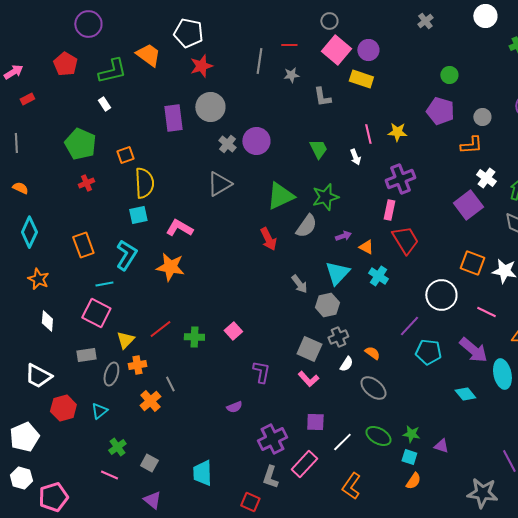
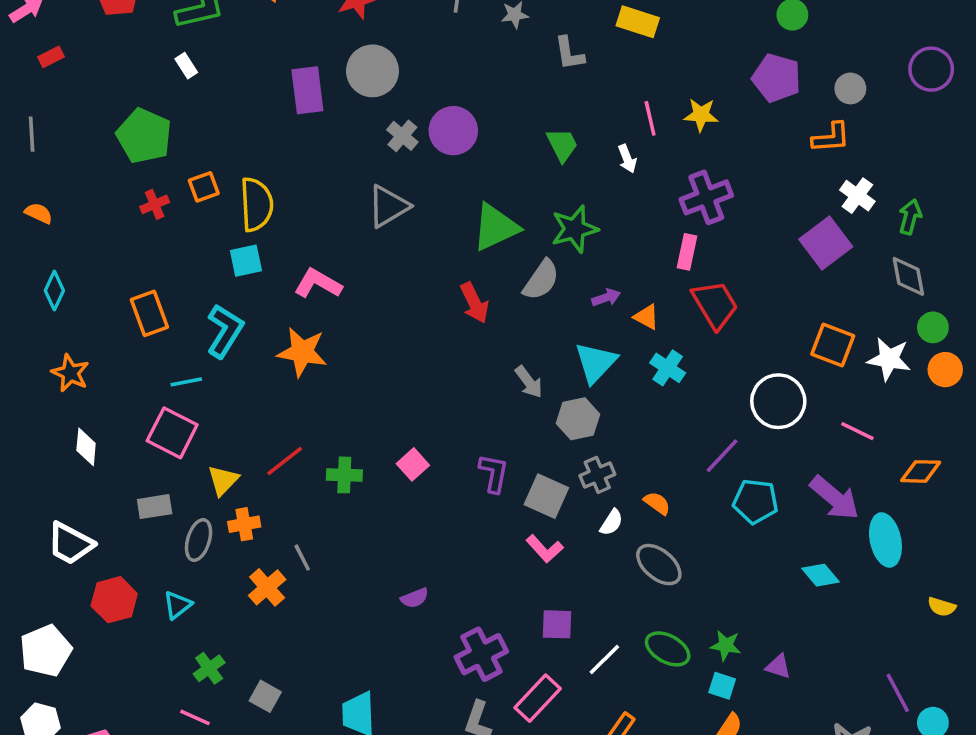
orange square: (125, 155) -> (204, 187), moved
cyan diamond: (29, 232) -> (54, 291), size x0.7
purple L-shape: (261, 372) -> (494, 473), moved

